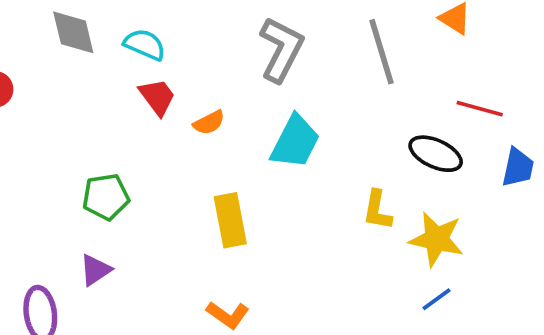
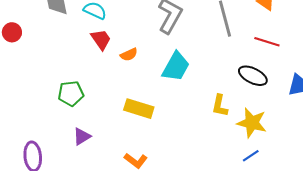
red line: (480, 109) -> (267, 42), moved
yellow rectangle: (230, 220) -> (139, 109), turned -64
purple triangle: (95, 270) -> (82, 136), moved

